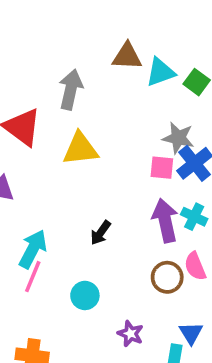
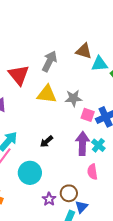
gray star: (178, 138) -> (73, 98), moved, turned -30
brown circle: (167, 277) -> (69, 193), moved
cyan circle: (85, 295) -> (30, 173), size x1.5

